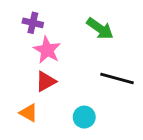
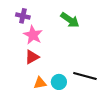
black line: (117, 79) -> (85, 76), moved
orange triangle: (29, 113) -> (40, 83), moved, turned -40

